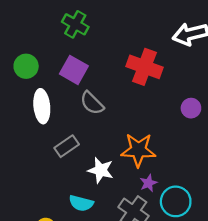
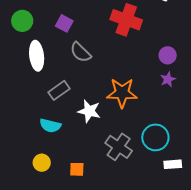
purple square: (74, 70) -> (64, 23), size x0.7
purple star: (148, 183) -> (168, 79), moved
cyan semicircle: (81, 203) -> (50, 126), moved

